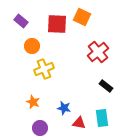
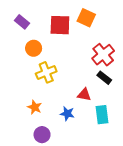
black rectangle: (106, 86) -> (104, 78), moved
cyan rectangle: (102, 118) -> (102, 115), moved
red triangle: (79, 123) -> (84, 95), moved

